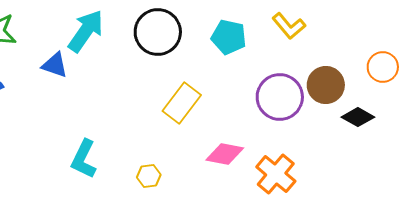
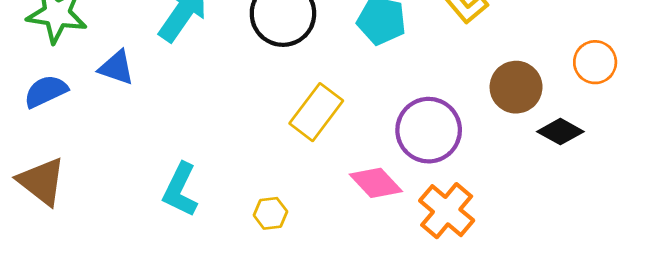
blue triangle: (55, 65) -> (117, 68), moved
purple circle: (280, 97) -> (429, 130), moved
pink diamond: (225, 154) -> (376, 183), turned 36

